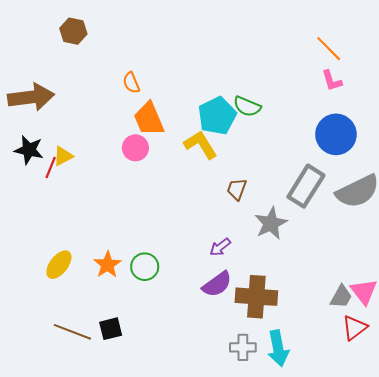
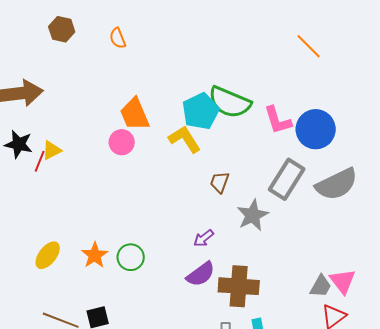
pink L-shape: (332, 81) -> (278, 120), moved, size x1.4
orange semicircle: (131, 83) -> (118, 38), moved
green semicircle: (247, 106) -> (230, 102), size x1.6

